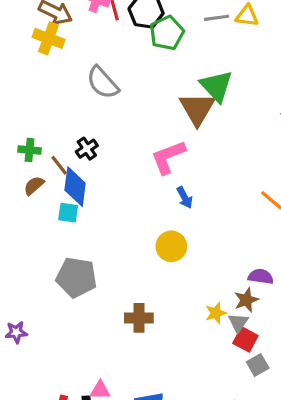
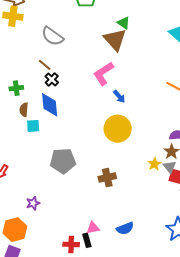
green triangle: (216, 86) -> (124, 23), size x0.6
brown line: (59, 165) -> (45, 65), moved
brown semicircle: (34, 186) -> (24, 110), turned -32
cyan square: (68, 213) -> (33, 126), moved
yellow circle: (171, 246) -> (118, 129), size x1.4

